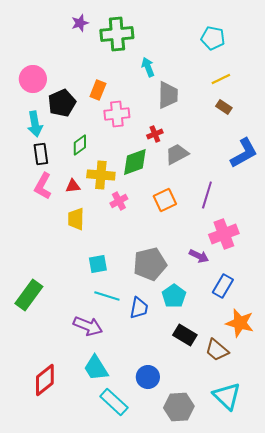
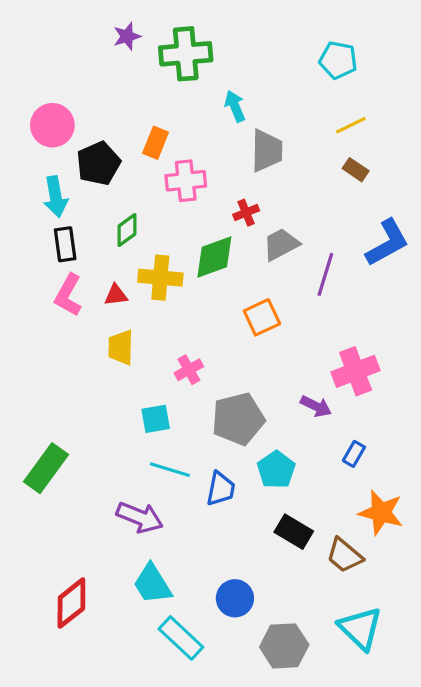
purple line: (207, 195) -> (325, 274), moved
pink cross: (119, 201) -> (189, 370), moved
blue rectangle: (223, 286) -> (354, 454), size x0.7

